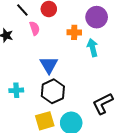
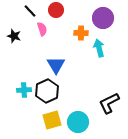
black hexagon: (53, 91) -> (47, 91), moved

